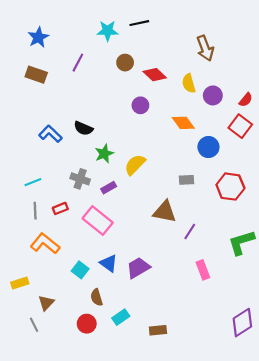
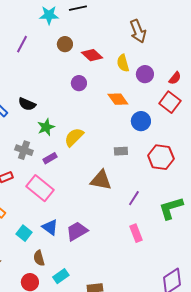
purple line: (190, 231) -> (134, 198), moved

